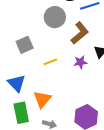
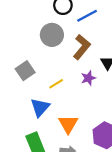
blue triangle: (17, 83) -> (40, 107), moved, turned 36
orange triangle: (42, 99) -> (68, 124), moved

